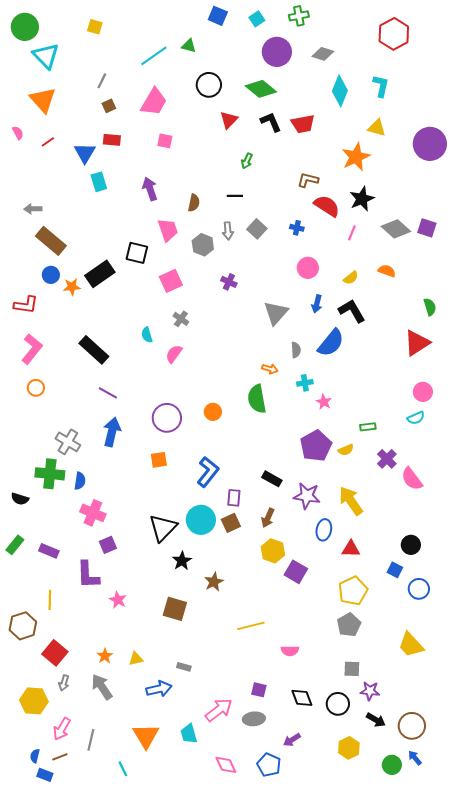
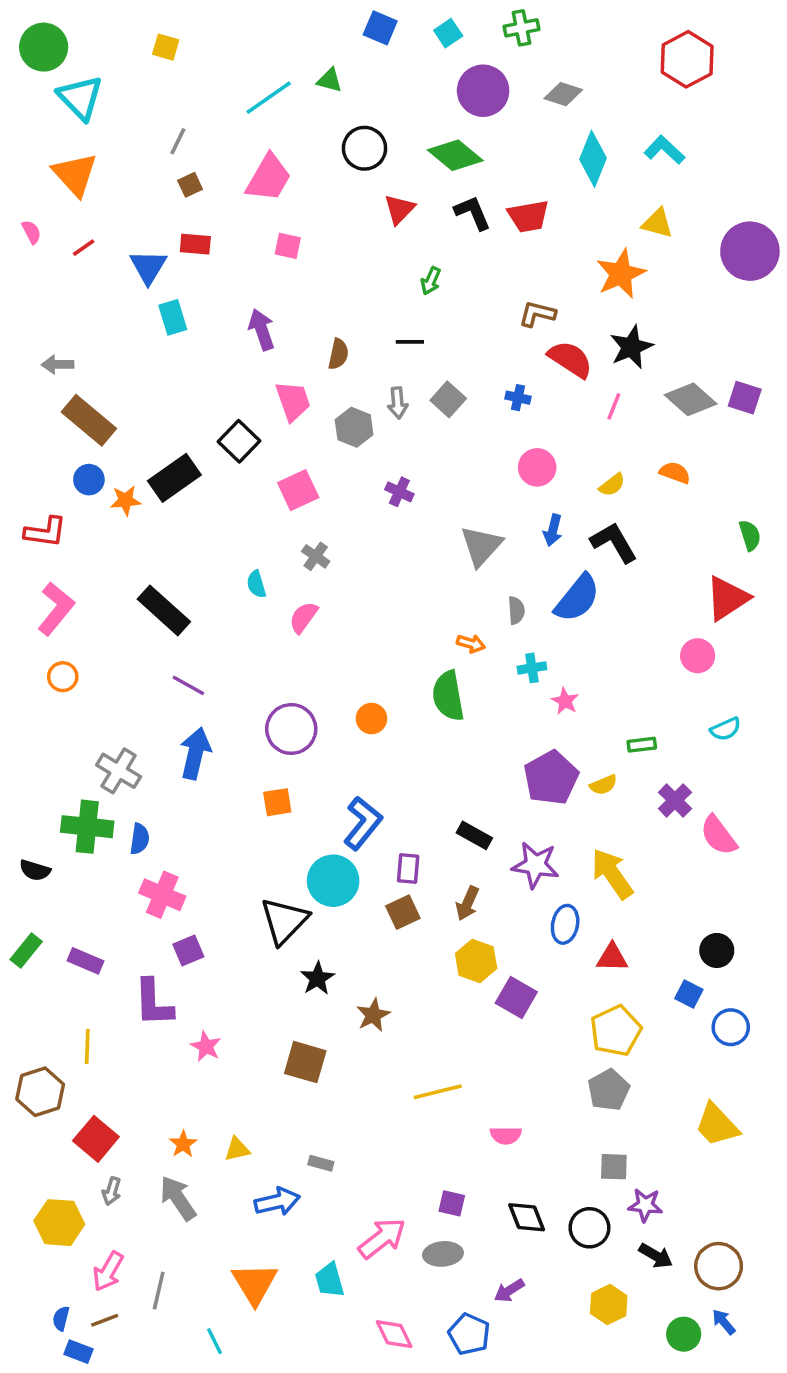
cyan L-shape: (381, 86) -> (664, 150), turned -60
black square: (137, 253) -> (239, 441), turned 30
pink circle: (423, 392) -> (698, 656), moved
cyan circle: (201, 520) -> (333, 881), moved

